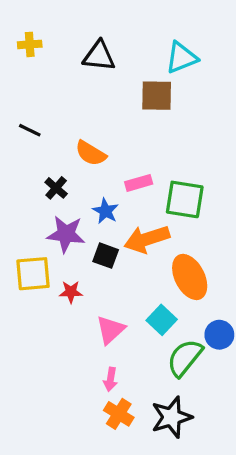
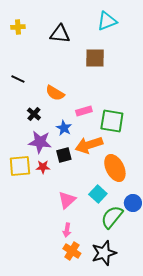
cyan triangle: (181, 58) -> (107, 21), moved
black square: (106, 256) -> (64, 155), turned -35
red star: (71, 292) -> (43, 167), moved

